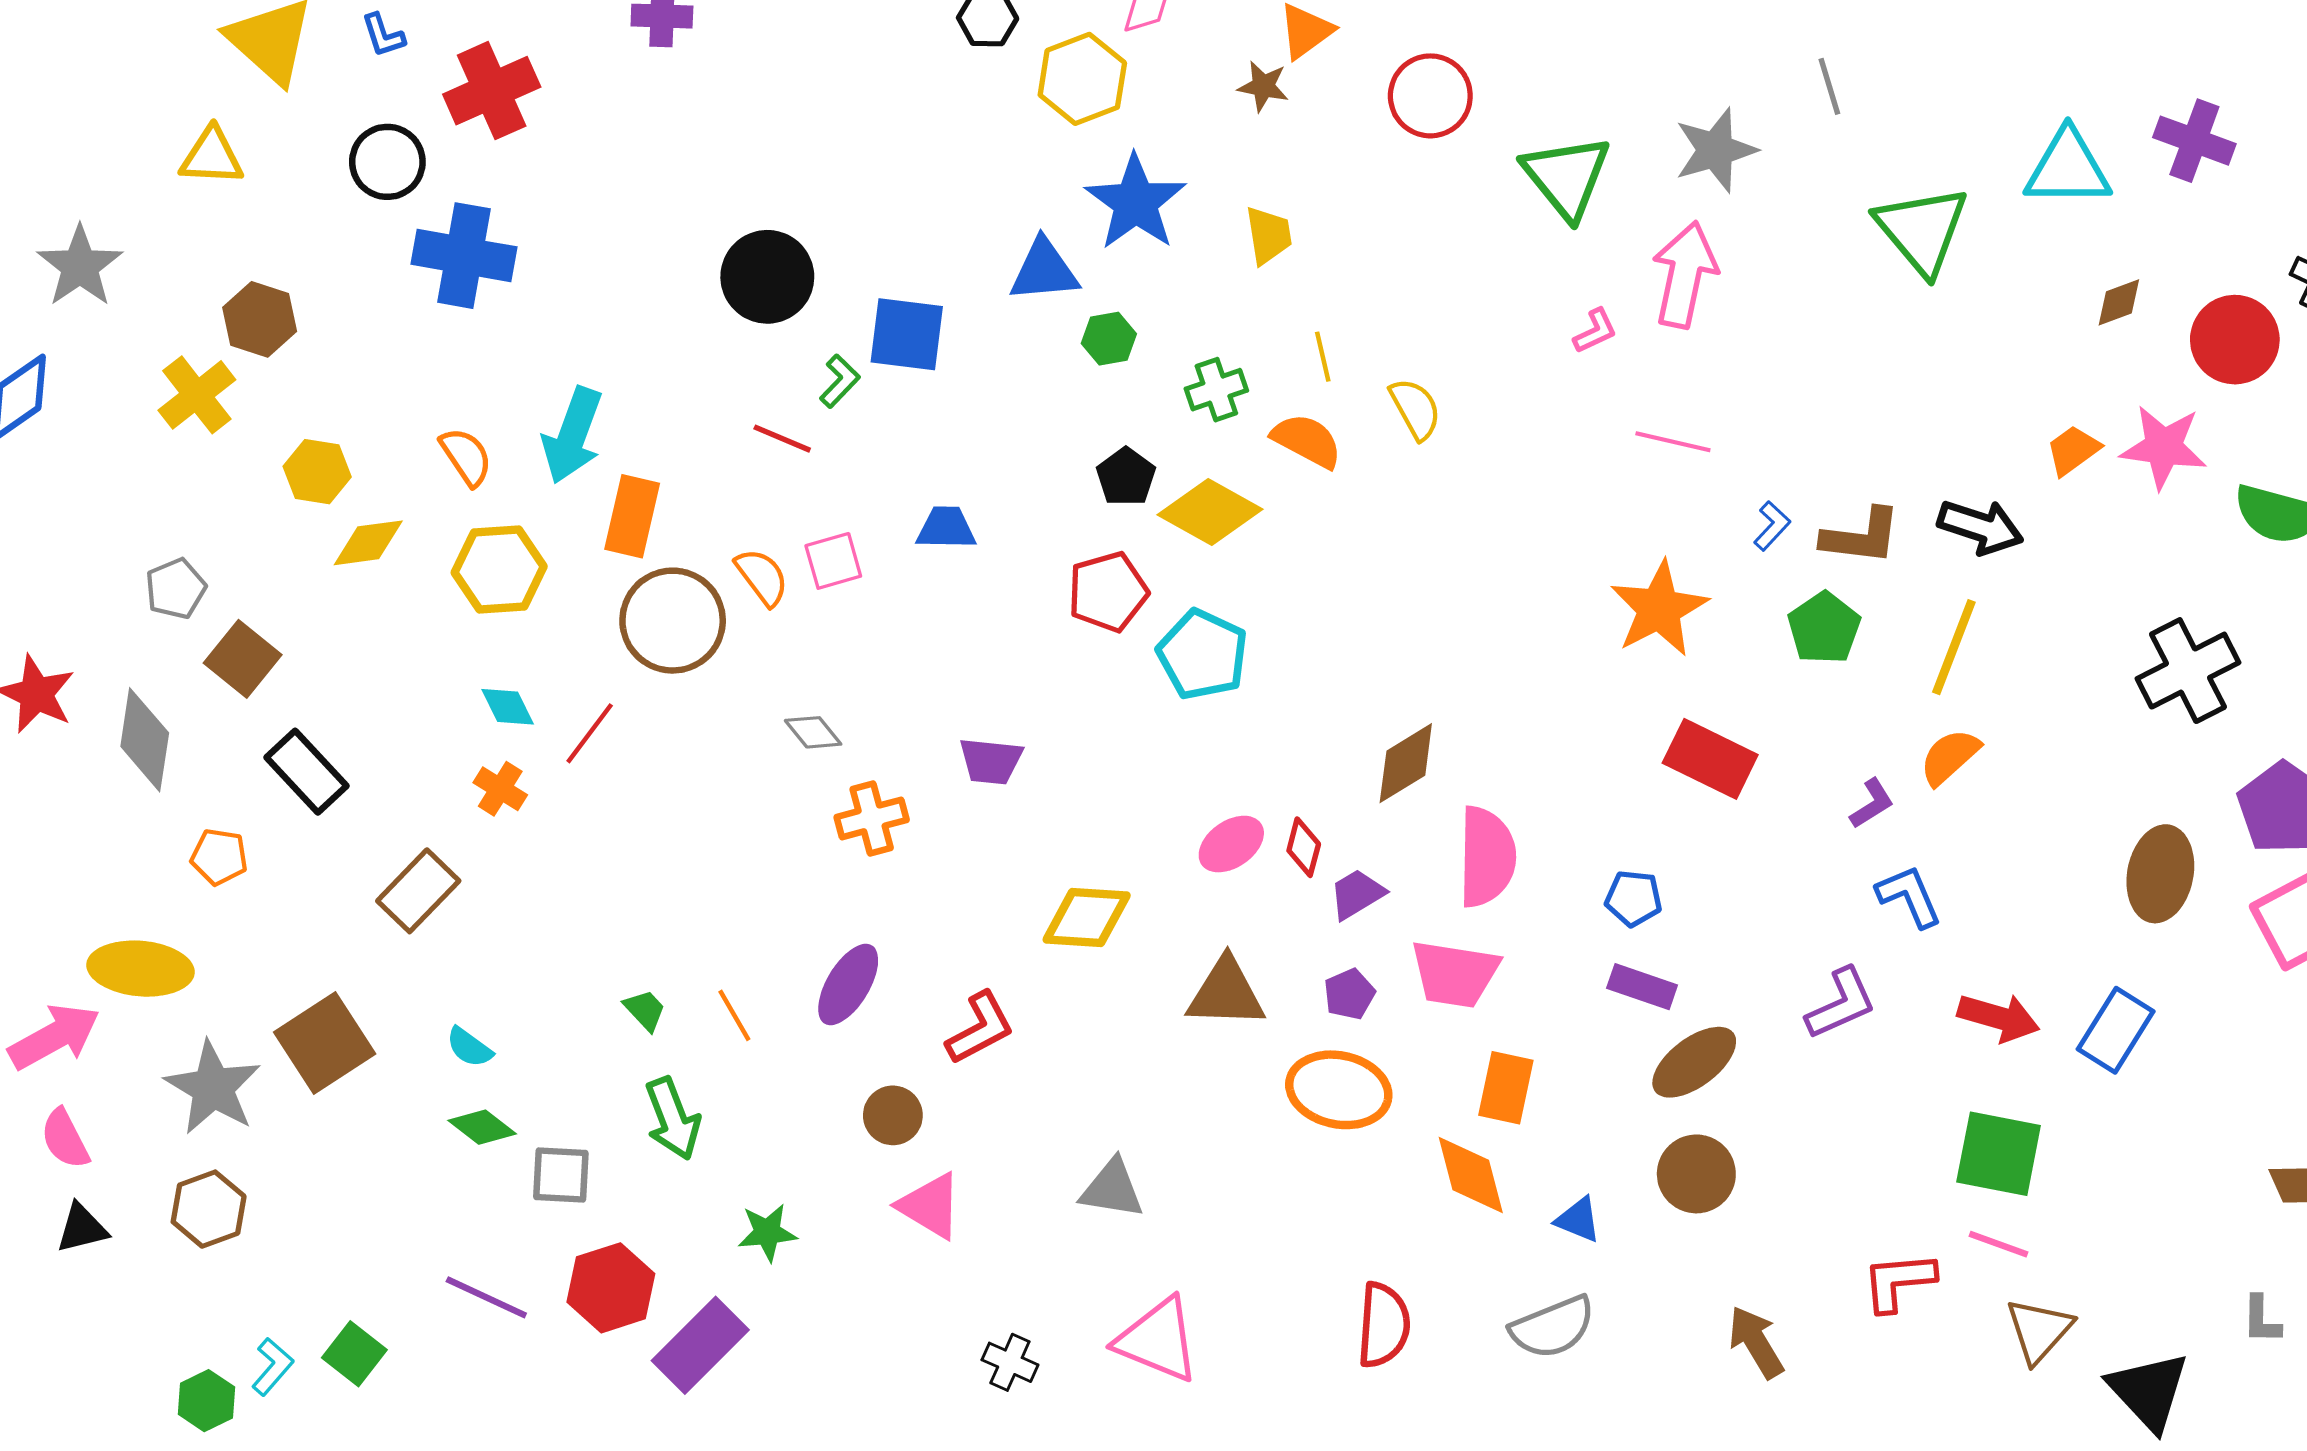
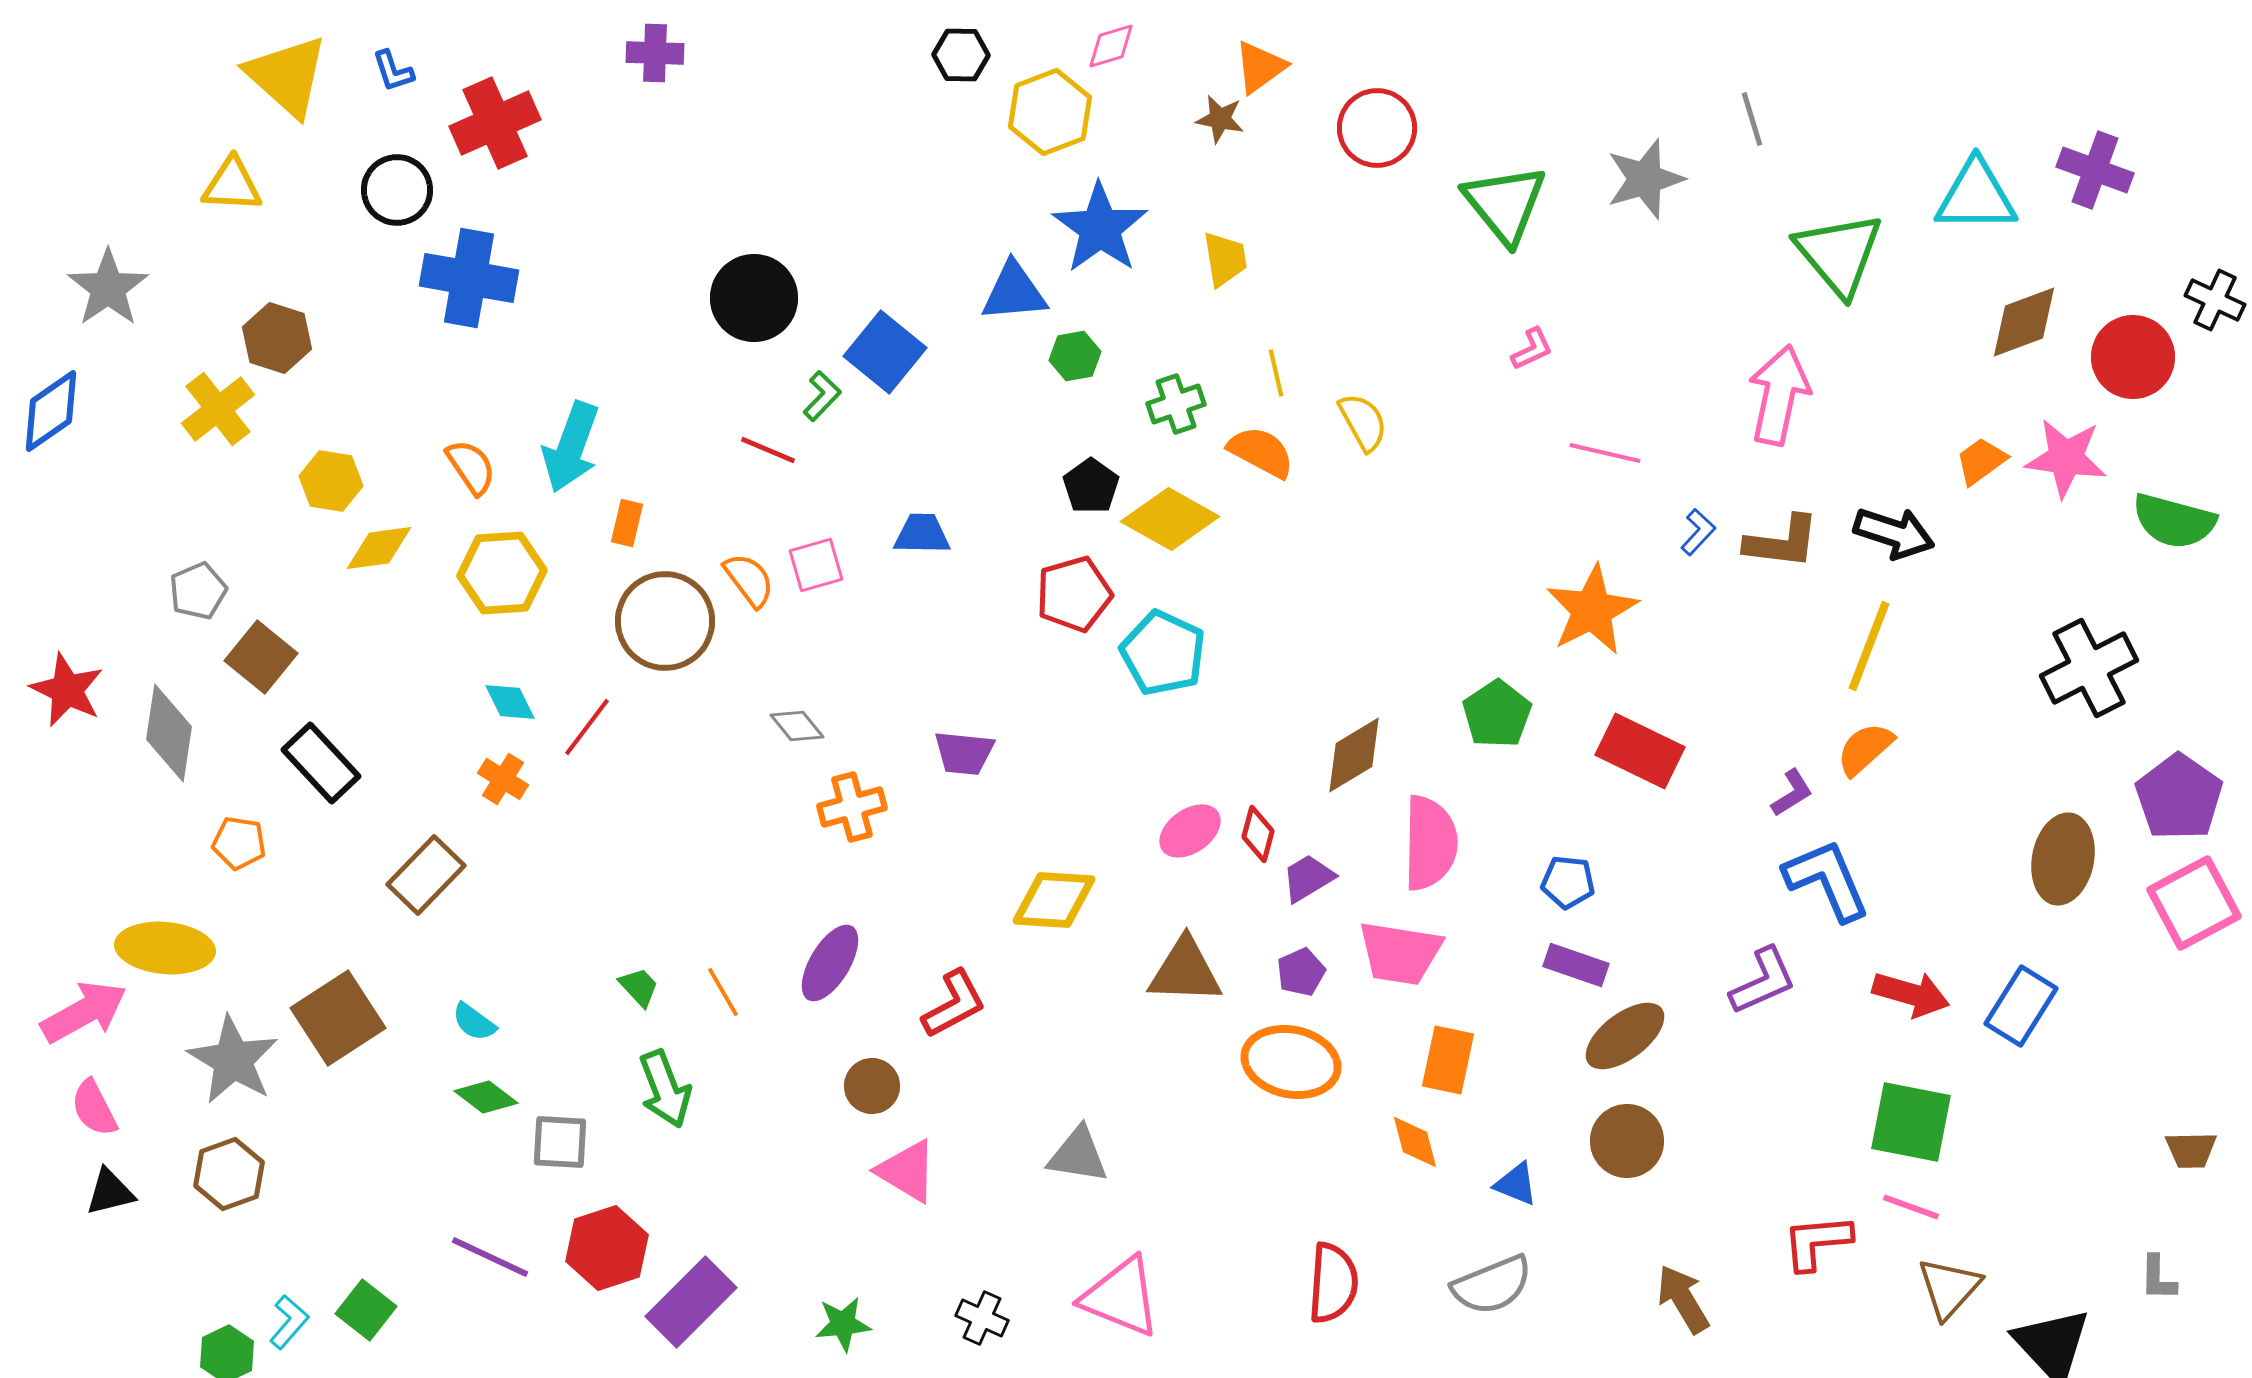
pink arrow: (1685, 275) -> (1779, 395), moved
brown diamond: (2119, 302) -> (2024, 322), size x1.6
blue square: (907, 334) -> (885, 352), turned 32
orange rectangle: (632, 516) -> (627, 523), size x0.6
green pentagon: (1824, 628) -> (1497, 714), moved
blue L-shape: (1909, 896) -> (1827, 880), size x1.4
orange diamond: (1471, 1175) -> (1415, 1142), size x0.7
green star: (767, 1232) -> (843, 1324), moved

